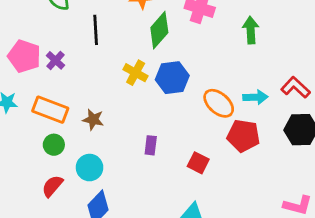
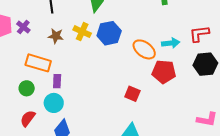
red L-shape: (296, 87) -> (199, 34), turned -45
orange rectangle: (50, 110) -> (38, 63), moved
brown star: (93, 120) -> (56, 36), moved
purple rectangle: (151, 145) -> (57, 81), moved

